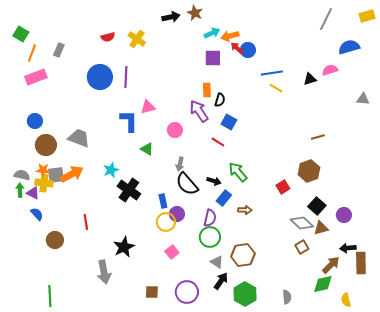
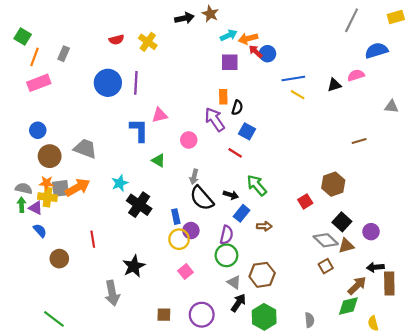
brown line: (318, 137) -> (359, 141), moved
green line: (50, 296) -> (54, 319), turned -50

